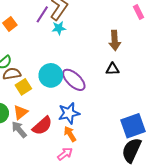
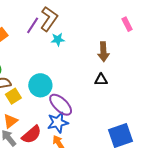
cyan star: (59, 28) -> (58, 39), moved
purple ellipse: (74, 80) -> (61, 105), moved

